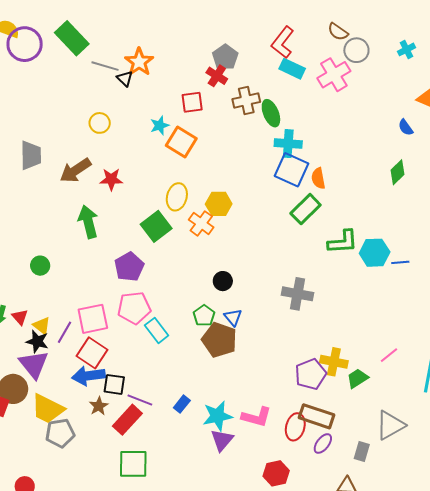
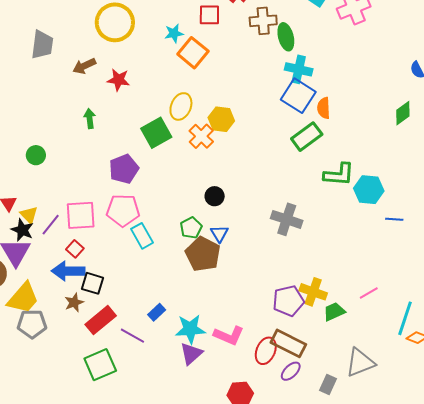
yellow circle: (100, 123) -> (115, 22), size x1.8
brown arrow: (75, 170) -> (84, 66), size x0.7
green arrow: (88, 222) -> (90, 119), size x0.6
blue line: (400, 262) -> (394, 219), moved
red square: (92, 353) -> (75, 249), size x0.6
purple line: (140, 400) -> (132, 336), moved
yellow trapezoid: (48, 409) -> (23, 298), turned -84
green square: (133, 464) -> (100, 365), turned -32

